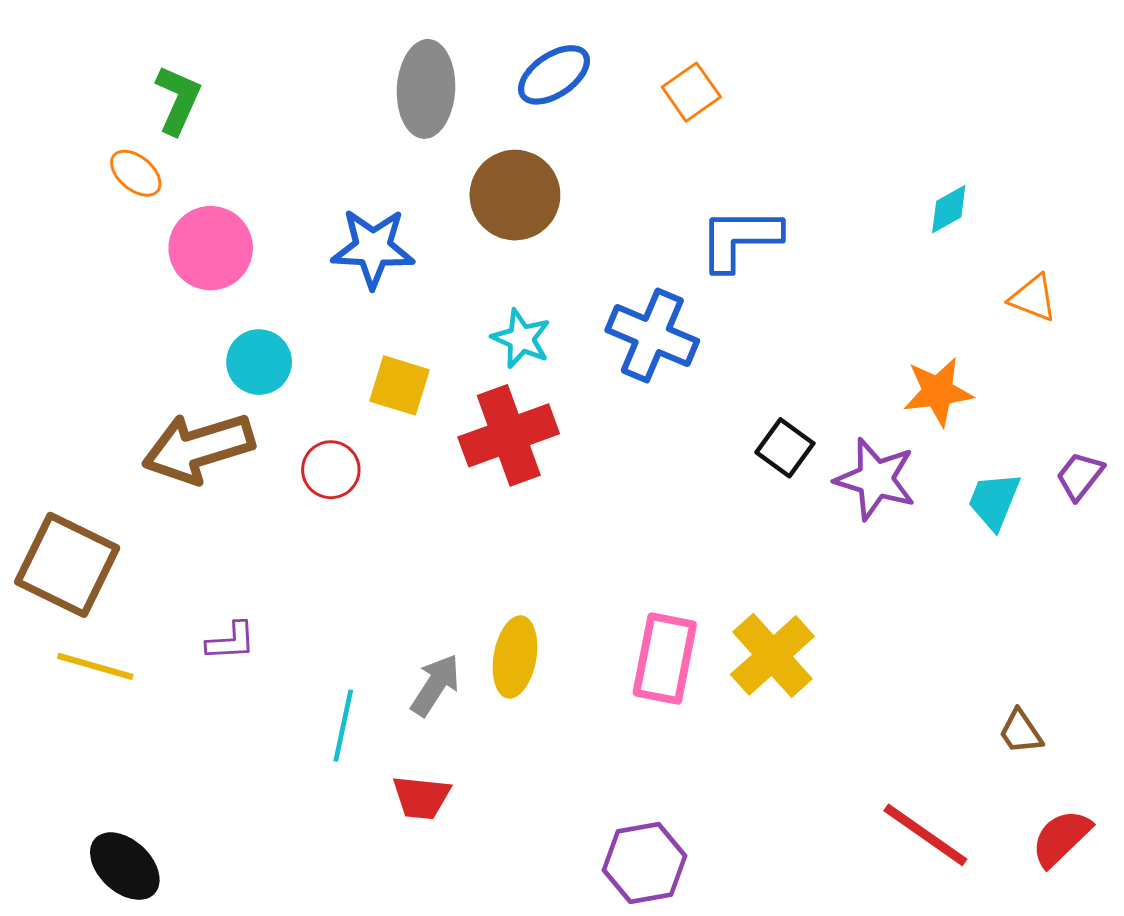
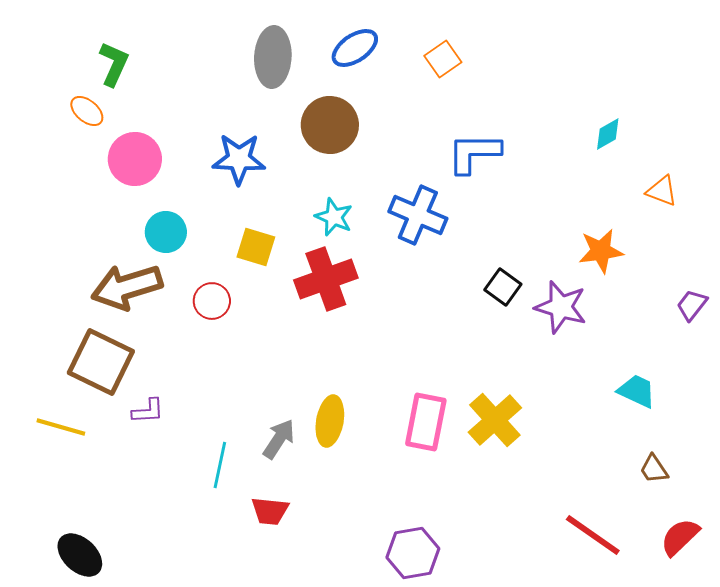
cyan trapezoid: (994, 501) -> (637, 391), moved, turned 93
brown square: (67, 565) -> (101, 362), moved

